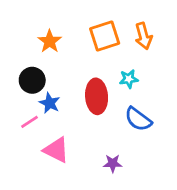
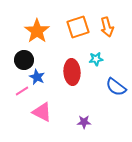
orange star: (50, 41) -> (37, 31), size x1.4
blue semicircle: (138, 119) -> (116, 87), moved

